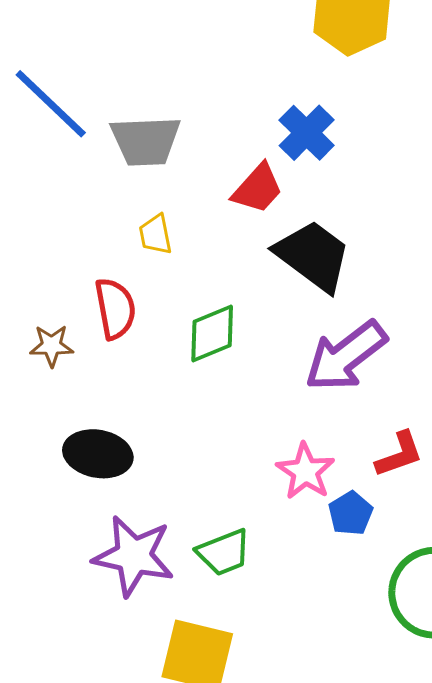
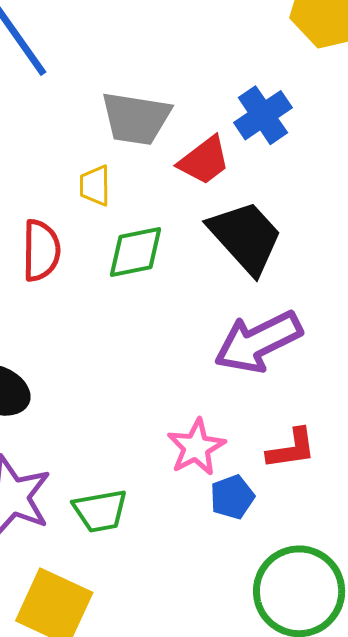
gray trapezoid: (146, 141) -> (136, 118), moved
green diamond: (212, 334) -> (135, 252), moved

